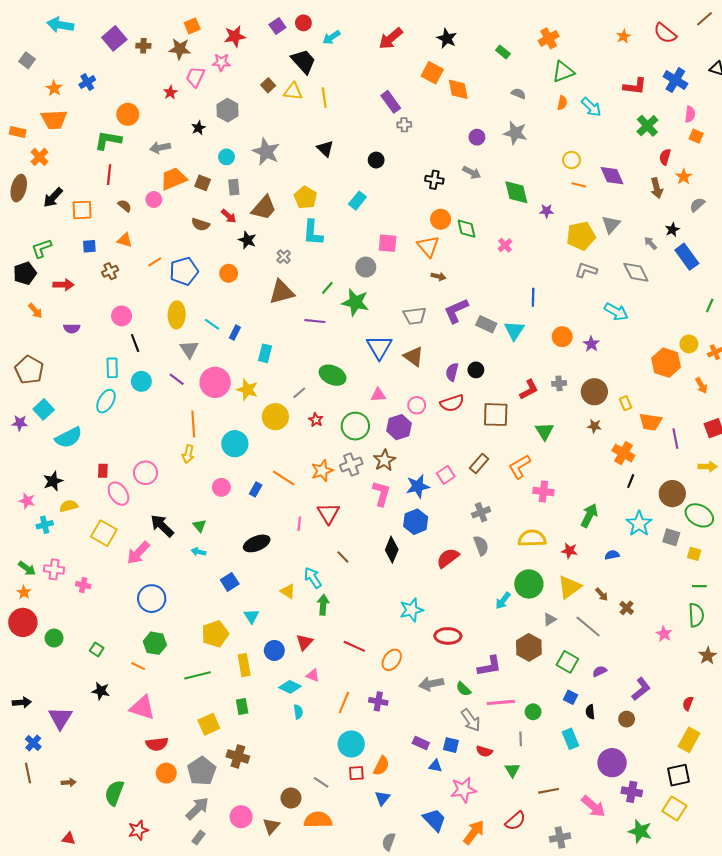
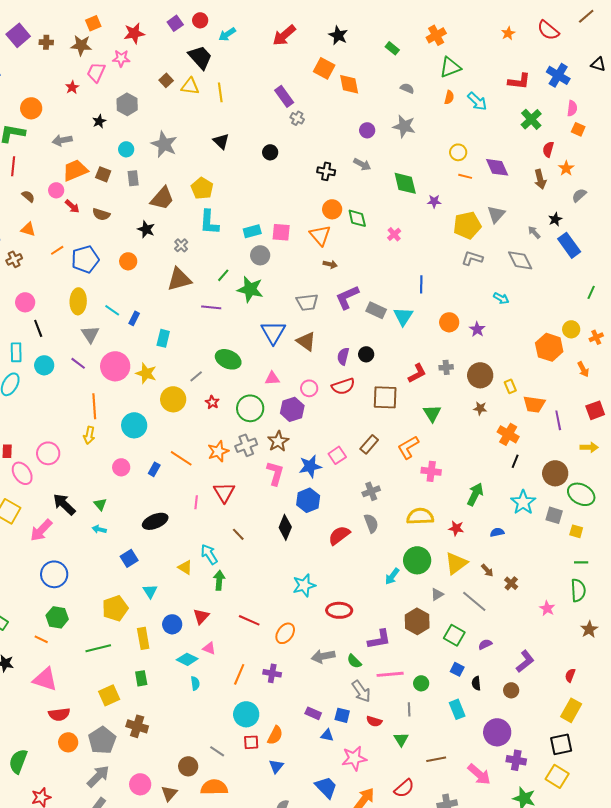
gray cross: (404, 125) -> (297, 118), turned 32
cyan rectangle: (357, 201) -> (252, 231), moved, turned 36
red arrow: (229, 216) -> (72, 206), moved
cyan arrow: (616, 312) -> (501, 298), size x0.7

